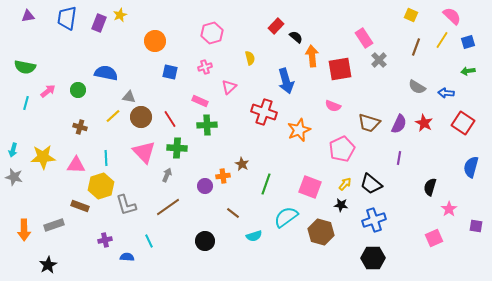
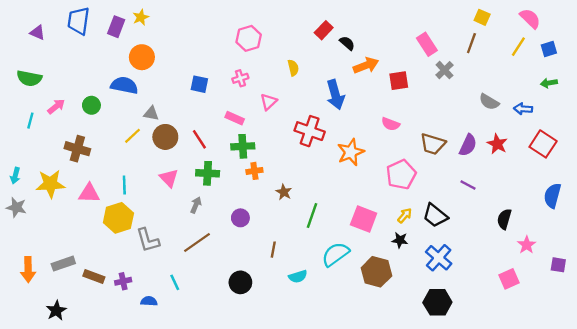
purple triangle: (28, 16) -> (37, 33), moved, turned 32
orange circle: (155, 41) -> (142, 57), moved
brown line: (416, 47) -> (471, 43), moved
orange arrow: (312, 56) -> (366, 65), turned 75
red square: (340, 69) -> (399, 81), size x0.7
brown cross: (80, 127) -> (77, 149), moved, size x1.5
pink triangle: (144, 152) -> (169, 178), size x0.7
purple line: (399, 158) -> (468, 185), turned -72
orange cross: (223, 176) -> (254, 171), moved
brown rectangle: (80, 206) -> (94, 277), moved
brown line: (233, 213) -> (273, 250), turned 64
blue cross: (374, 220) -> (439, 258), turned -30

